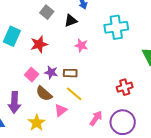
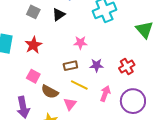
pink star: (81, 45) -> (80, 43), moved
purple star: (51, 72) -> (97, 65), moved
pink arrow: (96, 118) -> (105, 94), moved

